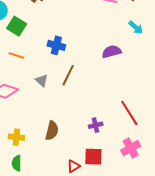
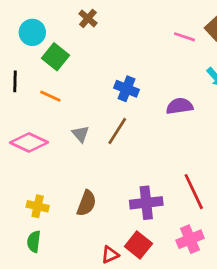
blue cross: (56, 45) -> (126, 89), moved
purple cross: (96, 125) -> (146, 203), size x1.6
red square: (93, 157) -> (138, 245), turned 30

